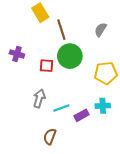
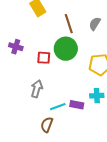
brown line: (61, 30) -> (69, 24), moved
cyan line: (61, 108) -> (58, 107), moved
purple rectangle: (81, 115) -> (77, 105), turned 40

